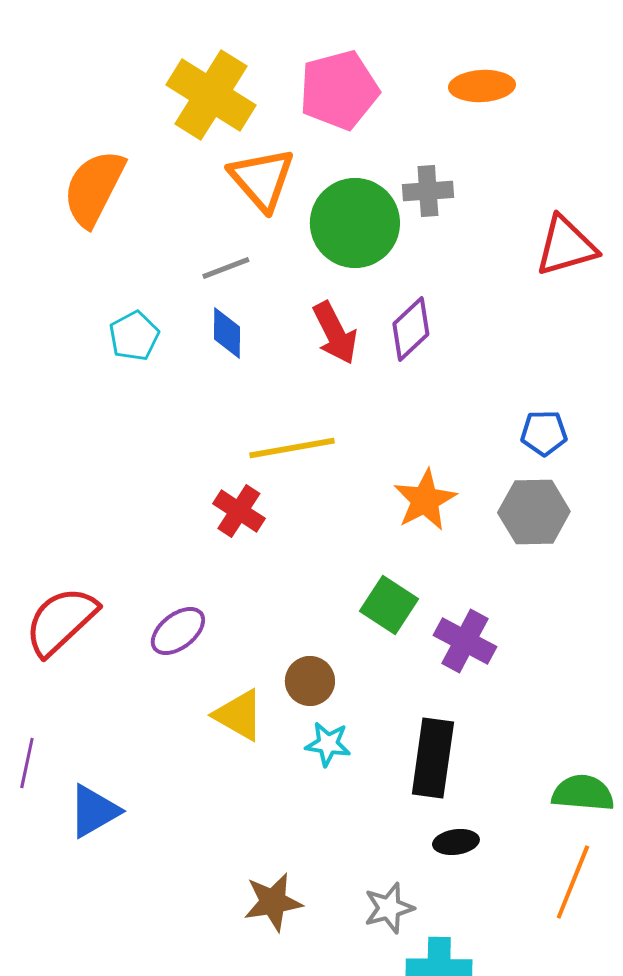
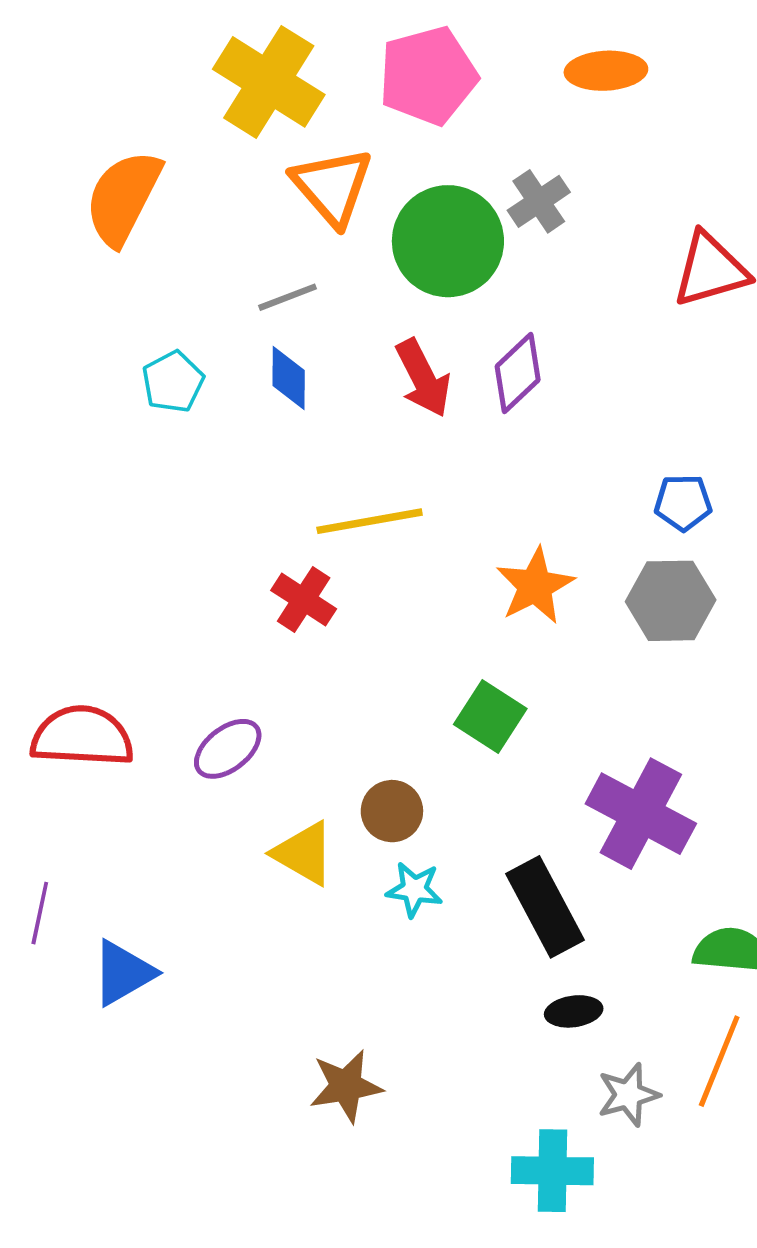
gray cross: (428, 191) -> (539, 201), turned -30
red semicircle: (61, 621) -> (82, 736), turned 46
purple cross: (465, 641) -> (641, 814), moved, size x1.4
black rectangle: (433, 758) -> (545, 907), turned -36
gray star: (389, 908) -> (628, 1095), moved

